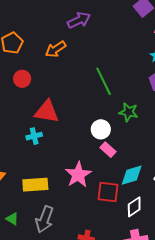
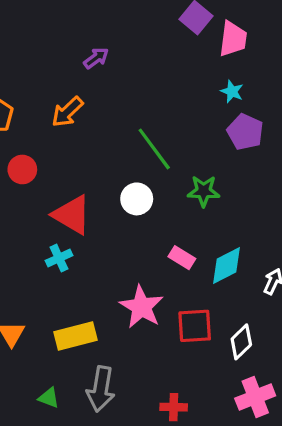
purple arrow: (79, 20) -> (96, 58), size x0.7
red triangle: (47, 112) -> (72, 215), turned 32
white circle: (101, 129) -> (137, 199), moved
cyan diamond: (132, 175) -> (226, 265), moved

